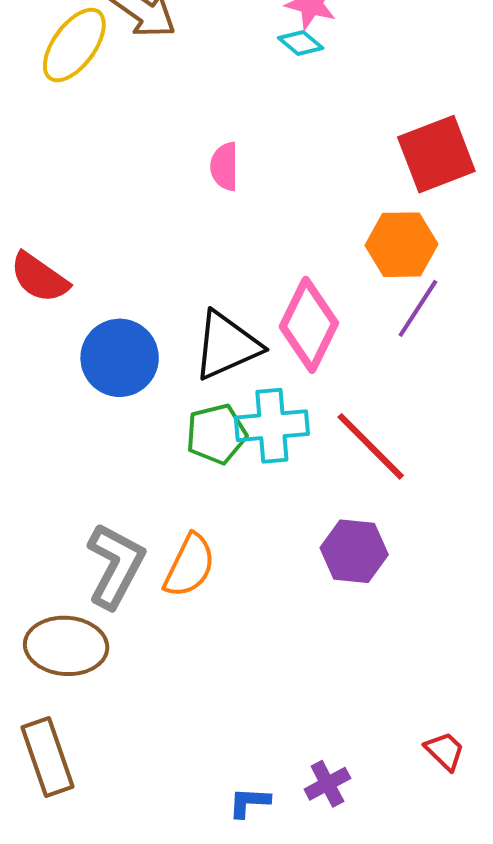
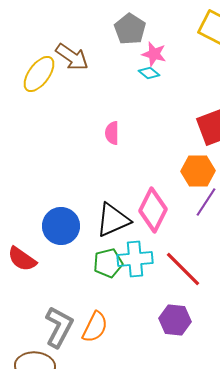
red semicircle: (39, 278) -> (22, 259), moved

